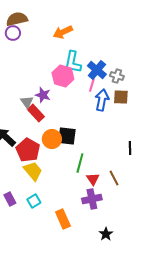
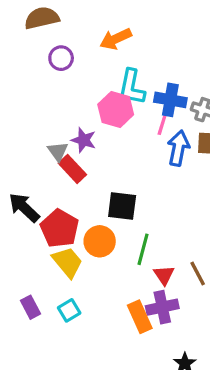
purple circle: (13, 33) -> (61, 58), moved
blue cross: (97, 70) -> (170, 100), turned -30
orange circle: (52, 139) -> (100, 241), moved
orange rectangle: (63, 219) -> (140, 317), moved

